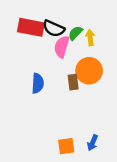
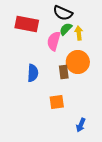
black semicircle: (54, 28) -> (63, 13), moved
orange square: (66, 146) -> (57, 102), moved

